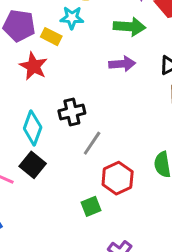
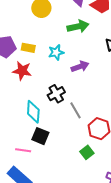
cyan star: (72, 18) -> (56, 52), moved
purple arrow: (122, 64) -> (80, 66), moved
gray line: (92, 143) -> (75, 110), turned -48

